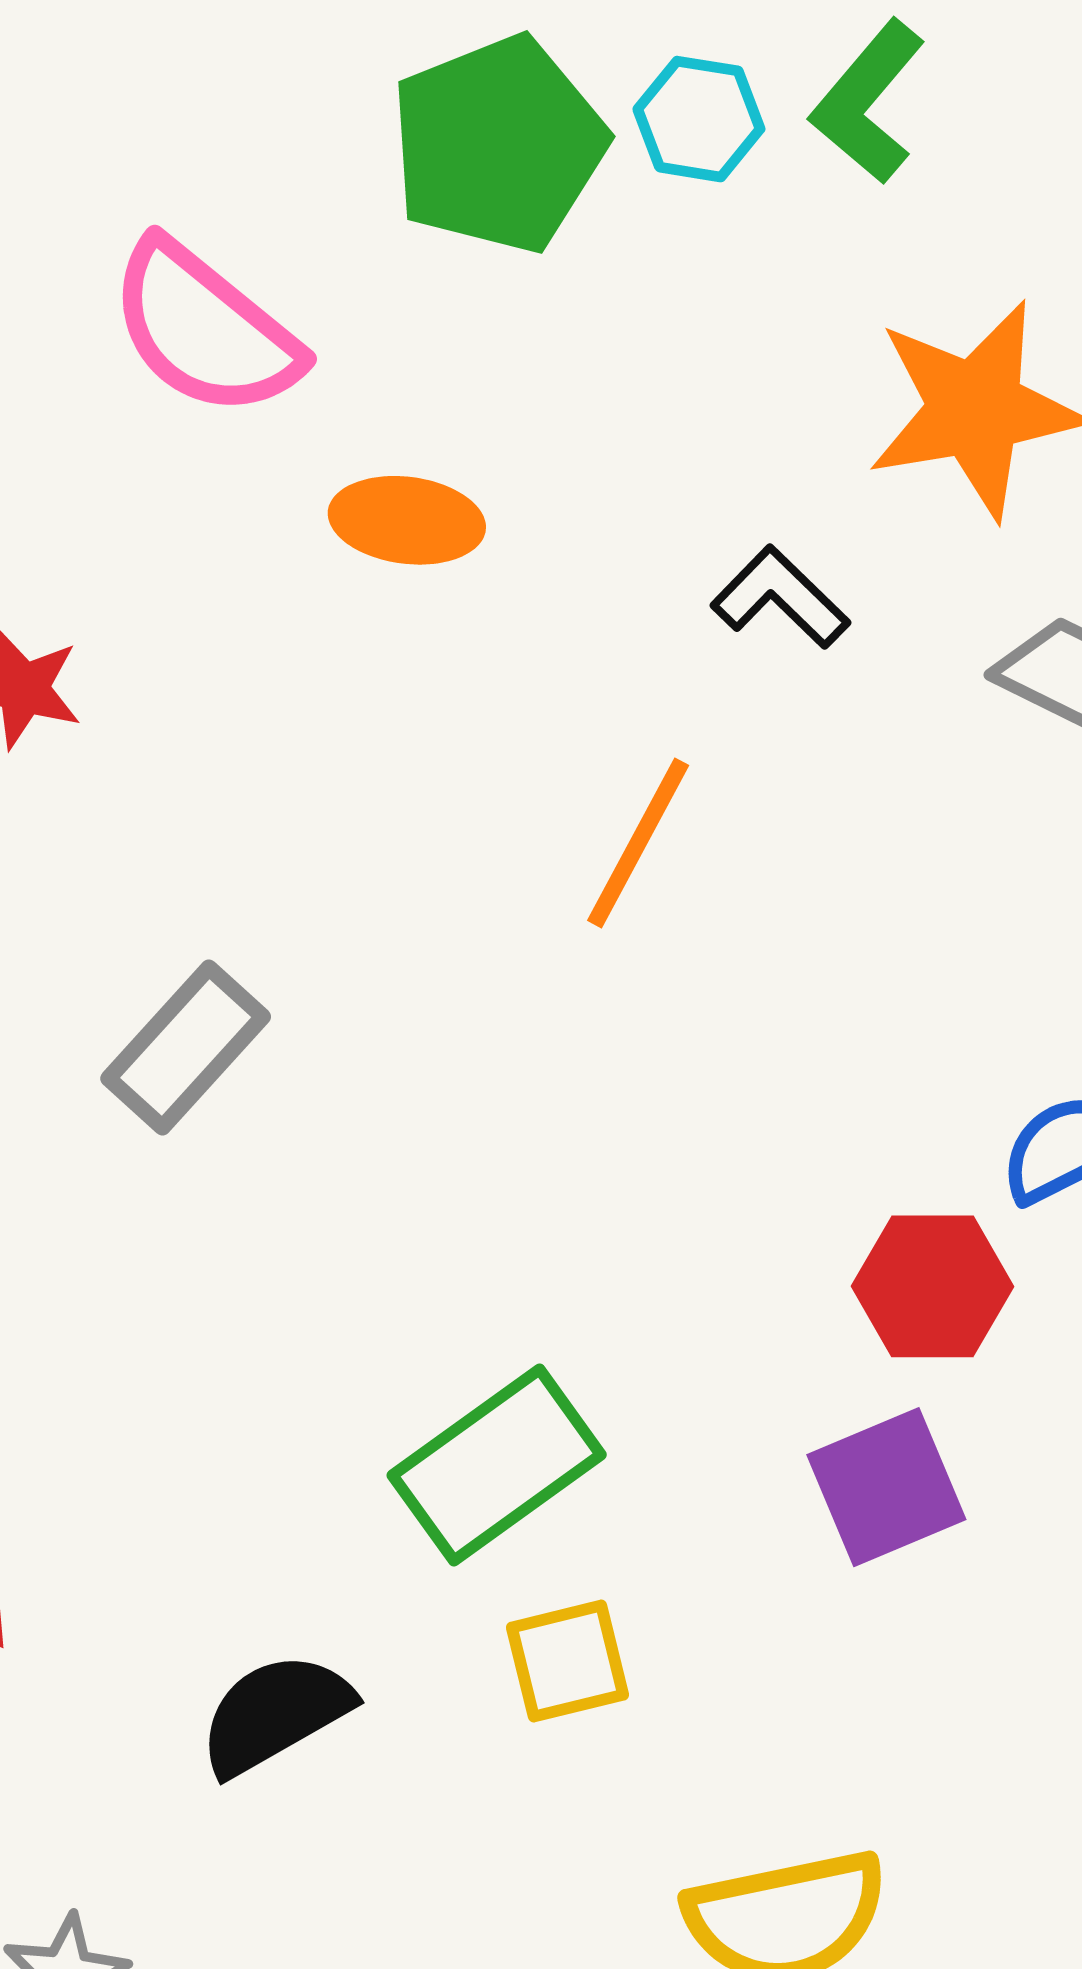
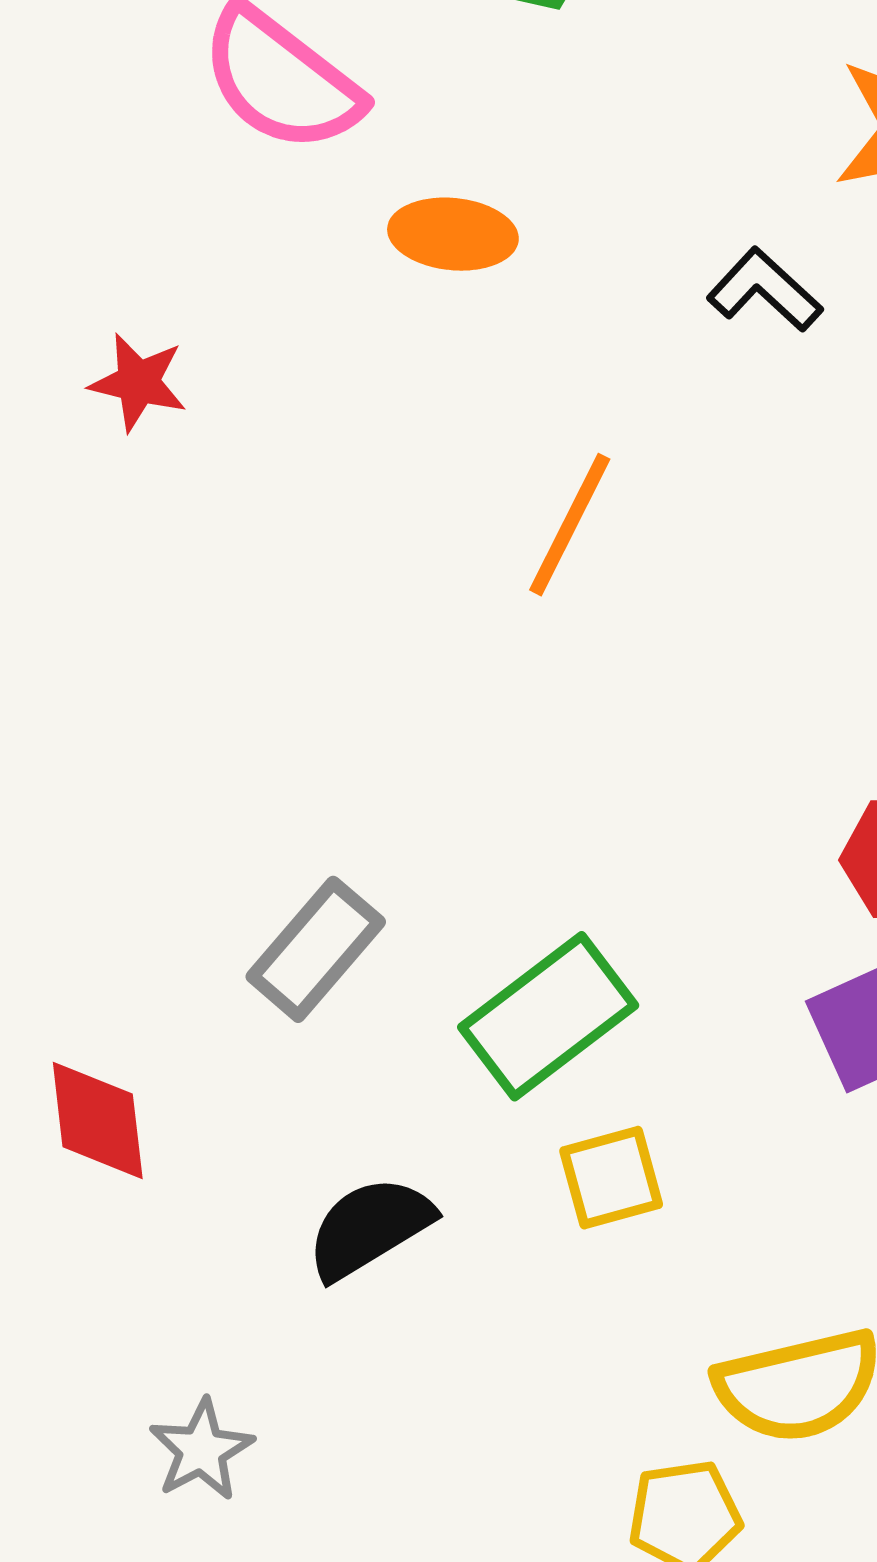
orange line: (638, 843) -> (570, 525), moved
gray rectangle: (186, 1048) -> (316, 949), moved

